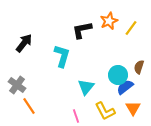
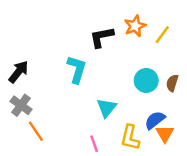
black arrow: (24, 43) -> (19, 72), moved
cyan circle: (118, 75) -> (146, 80), moved
blue semicircle: (125, 87) -> (155, 120), moved
yellow L-shape: (105, 111) -> (130, 138), turned 40

